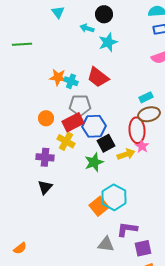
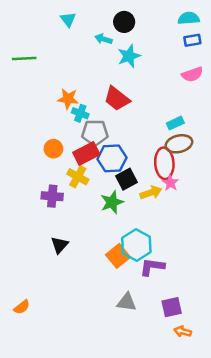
cyan cross: (71, 81) -> (80, 113), moved
black triangle: (45, 187) -> (60, 245), moved
purple L-shape: (127, 229) -> (152, 267), moved

